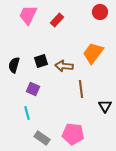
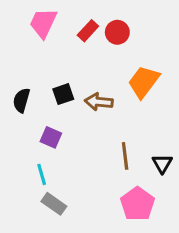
red circle: (100, 12) -> (117, 32), moved
brown line: (81, 89) -> (125, 156), moved
pink pentagon: (73, 134) -> (137, 204), moved, turned 30
gray rectangle: (42, 138) -> (54, 204), moved

